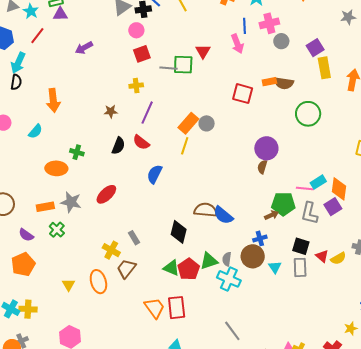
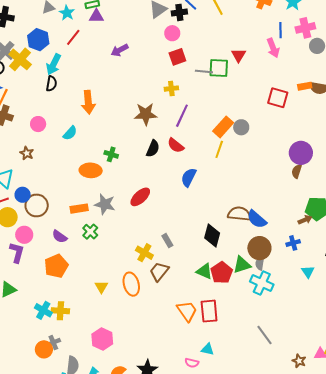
brown star: (111, 111) -> (146, 114), size x1.6
brown circle: (253, 256) -> (259, 248), moved

